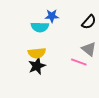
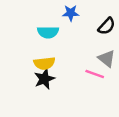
blue star: (52, 16) -> (71, 13), moved

